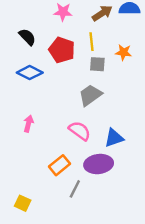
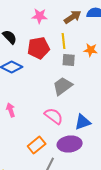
red pentagon: (62, 50) -> (39, 48), turned -30
pink arrow: (29, 124) -> (11, 110), turned -32

